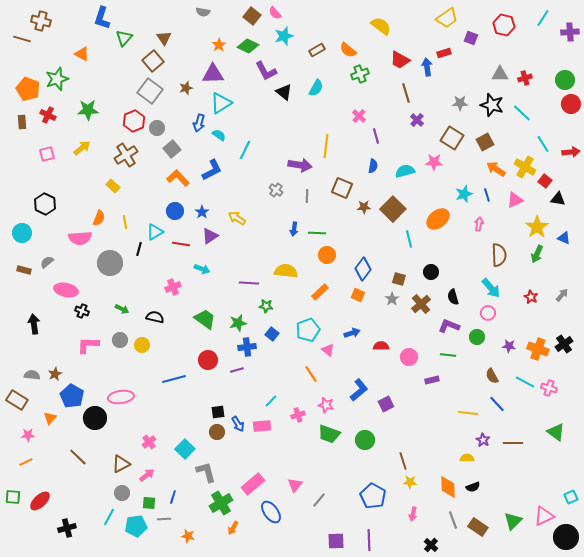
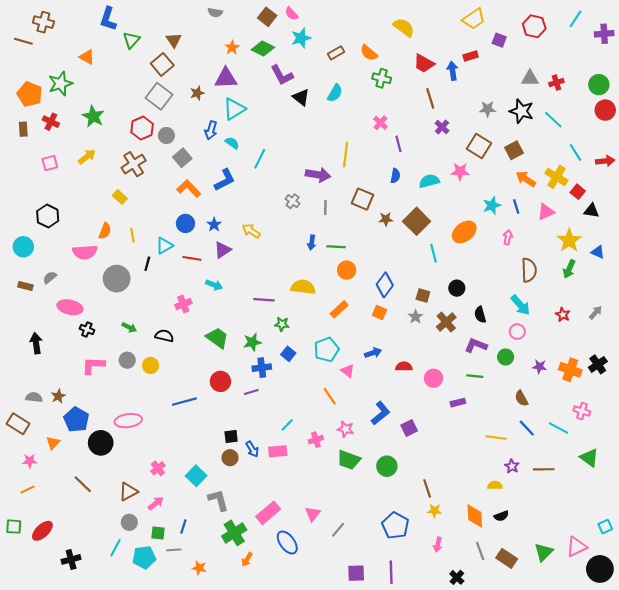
green cross: (360, 74) -> (382, 78), turned 36
green star: (88, 110) -> (93, 116), turned 30
cyan line: (525, 382) -> (559, 428), moved

